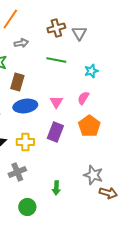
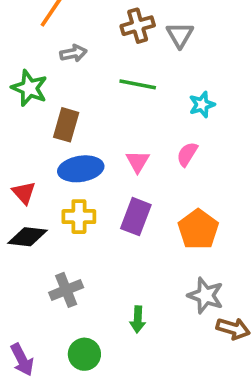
orange pentagon: (89, 126) -> (198, 229), moved
yellow cross: (25, 142) -> (79, 217), moved

